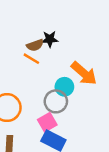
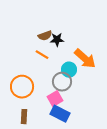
black star: (50, 39) -> (57, 40), moved
orange line: (31, 59) -> (42, 55), moved

